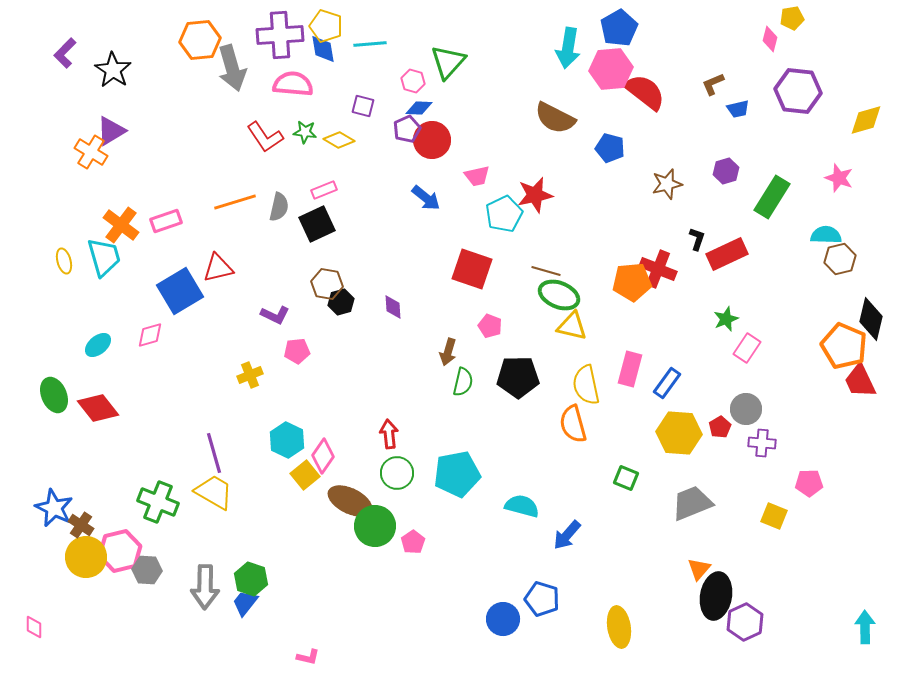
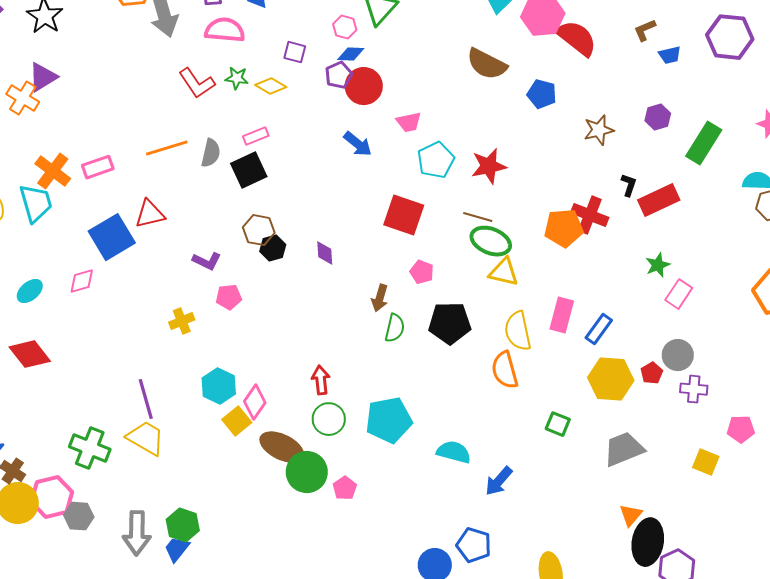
red star: (535, 195) -> (489, 166), moved

